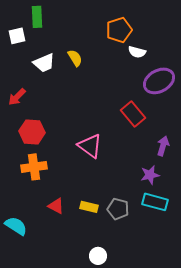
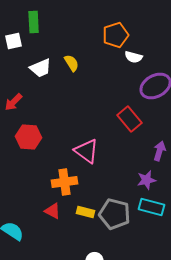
orange cross: (34, 167) -> (65, 182), moved
gray pentagon: (118, 209) -> (115, 214), size x1.4

